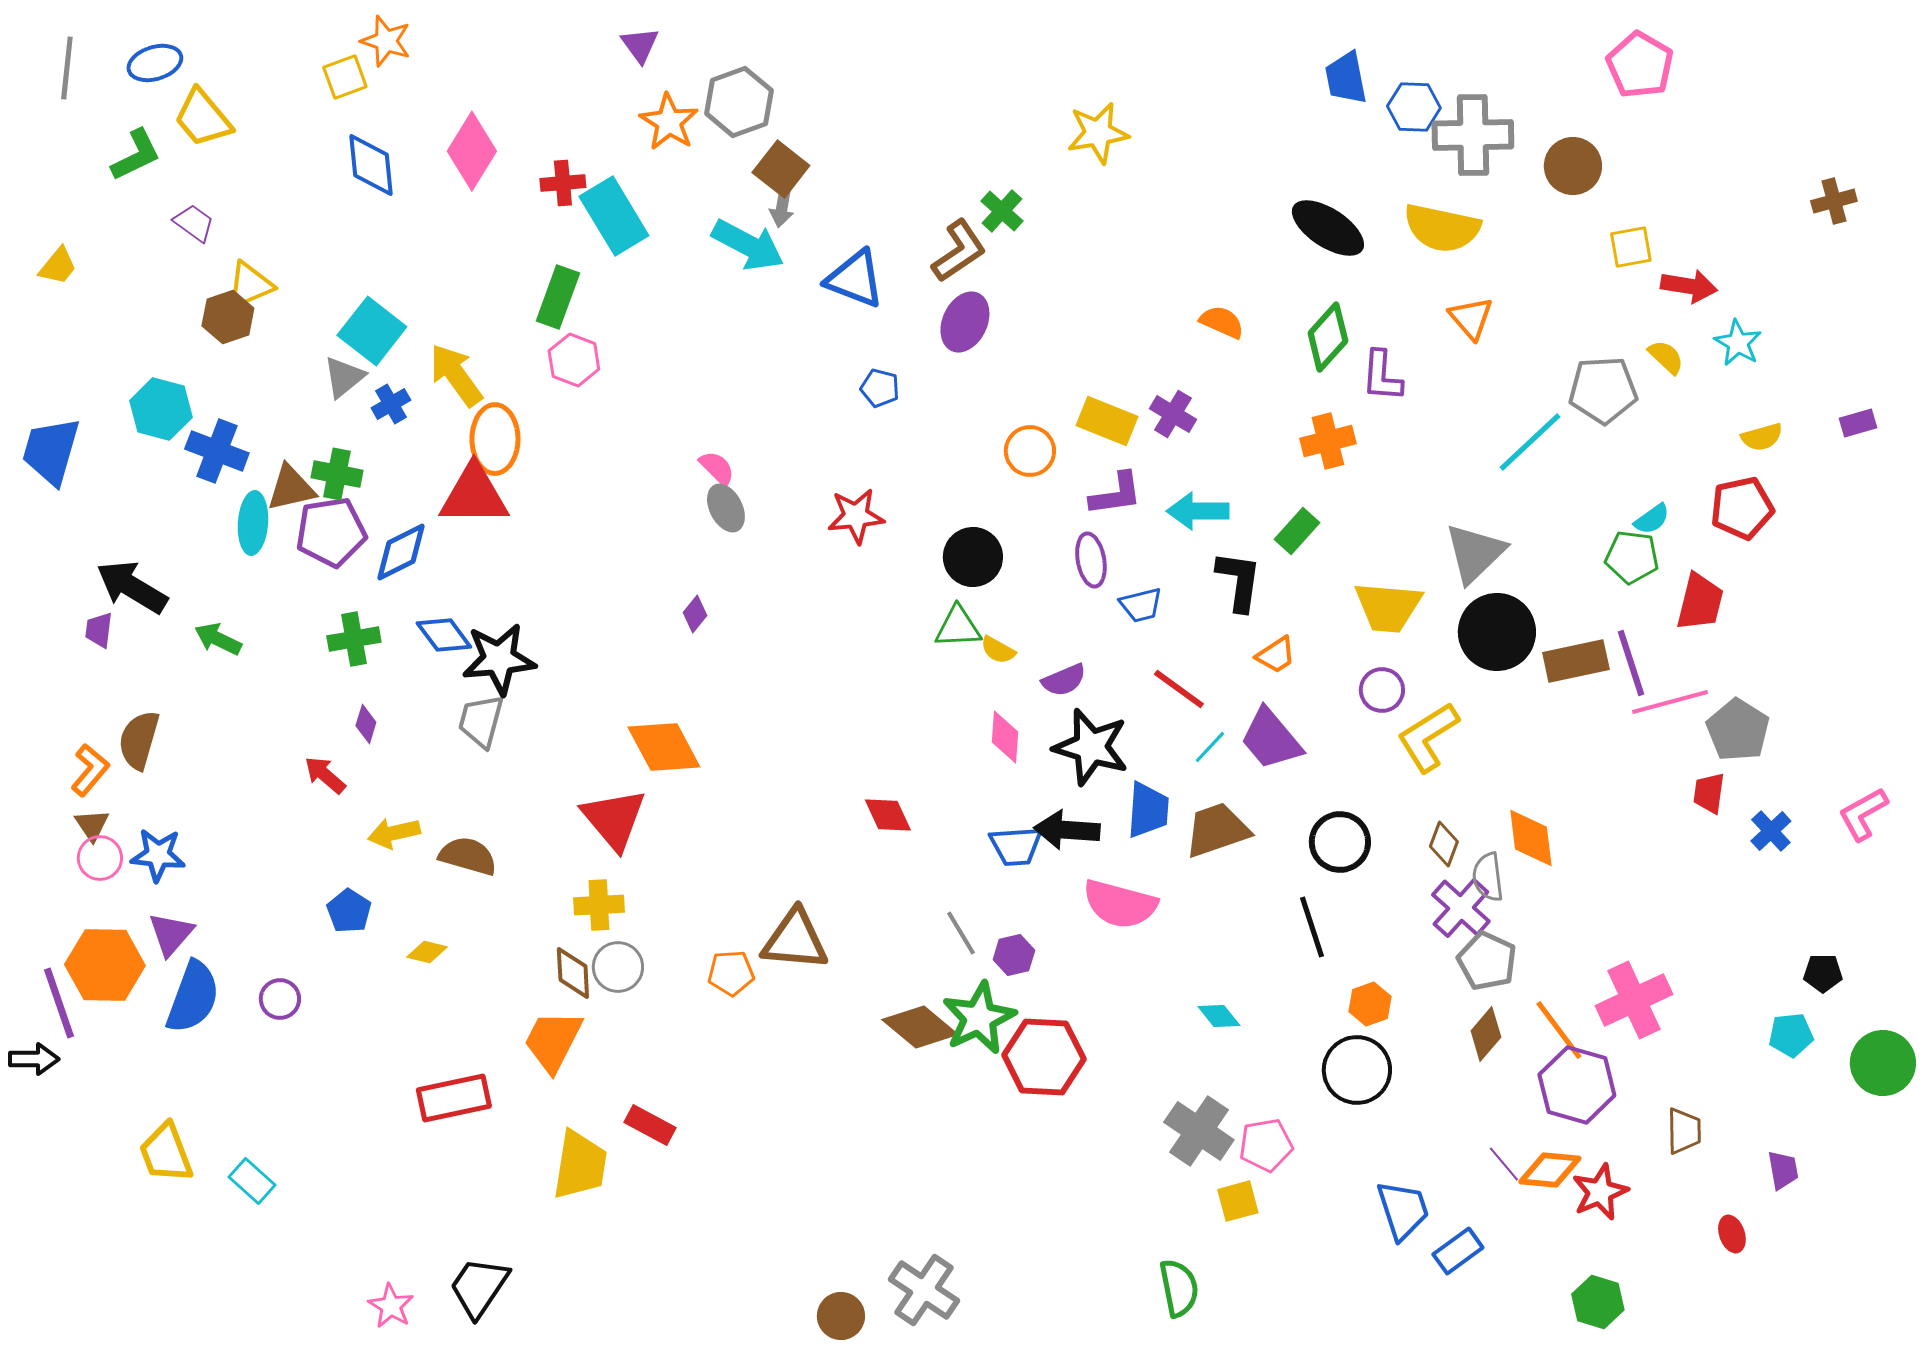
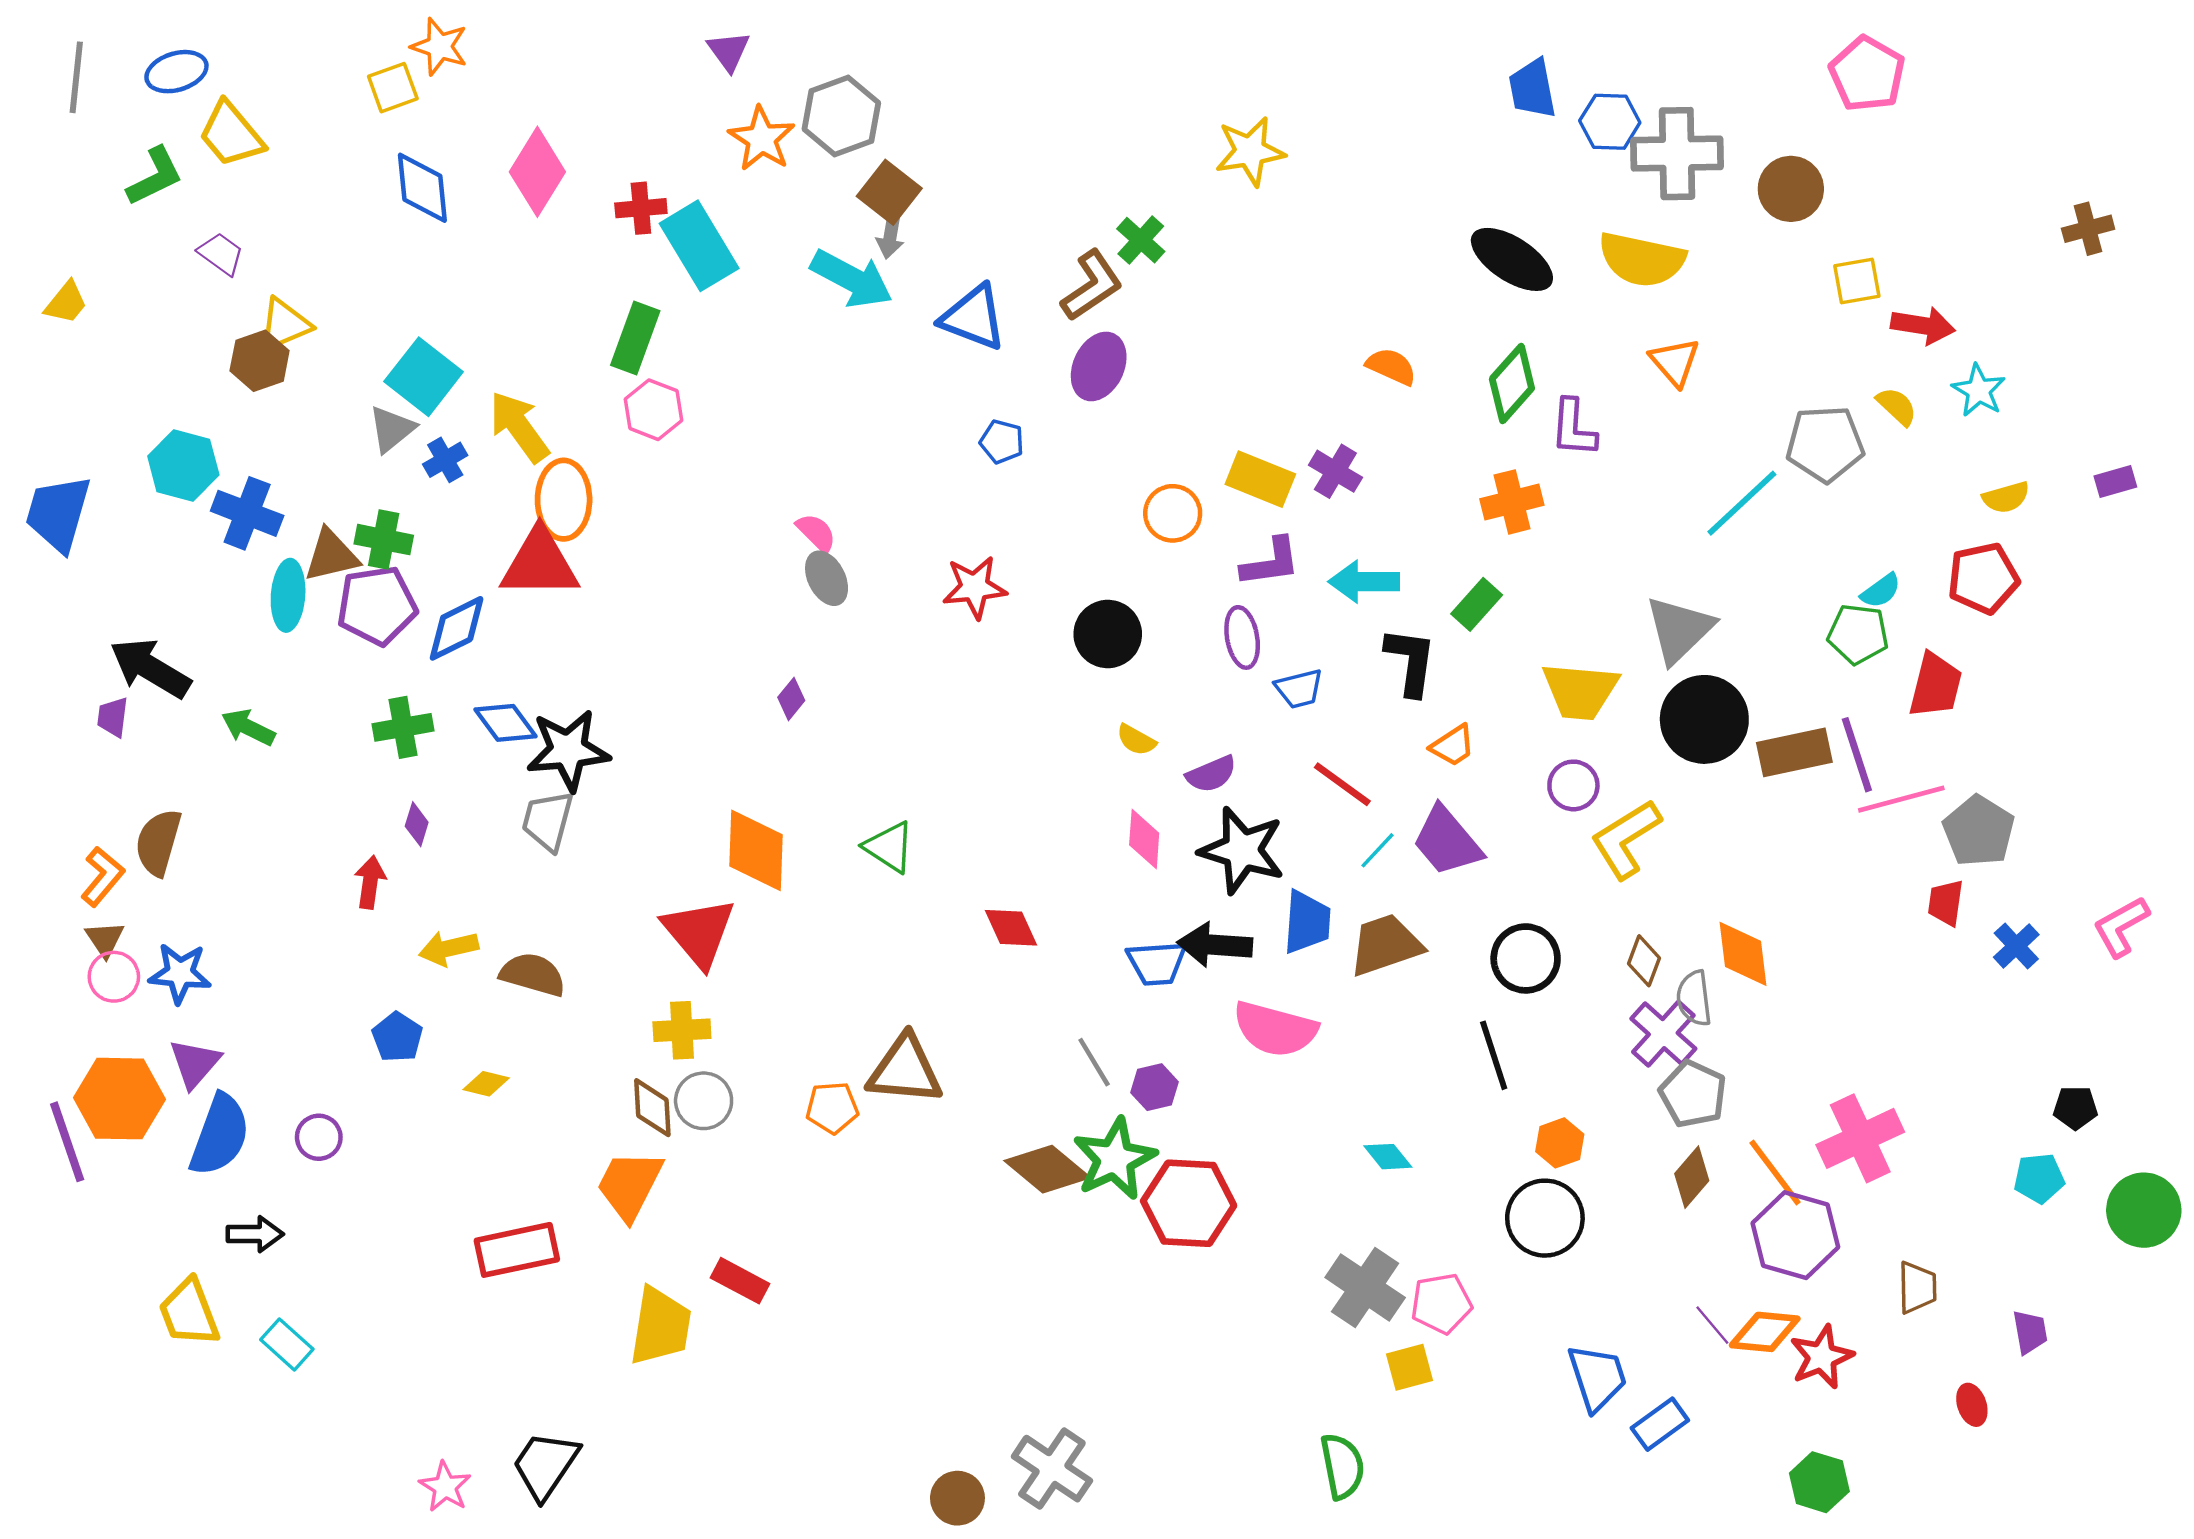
green triangle: (958, 627) -> (889, 847), moved, turned 36
orange diamond: (664, 747) -> (756, 850), turned 30
red arrow: (325, 775) -> (370, 882), turned 57
black arrow: (34, 1059) -> (255, 1234), moved

